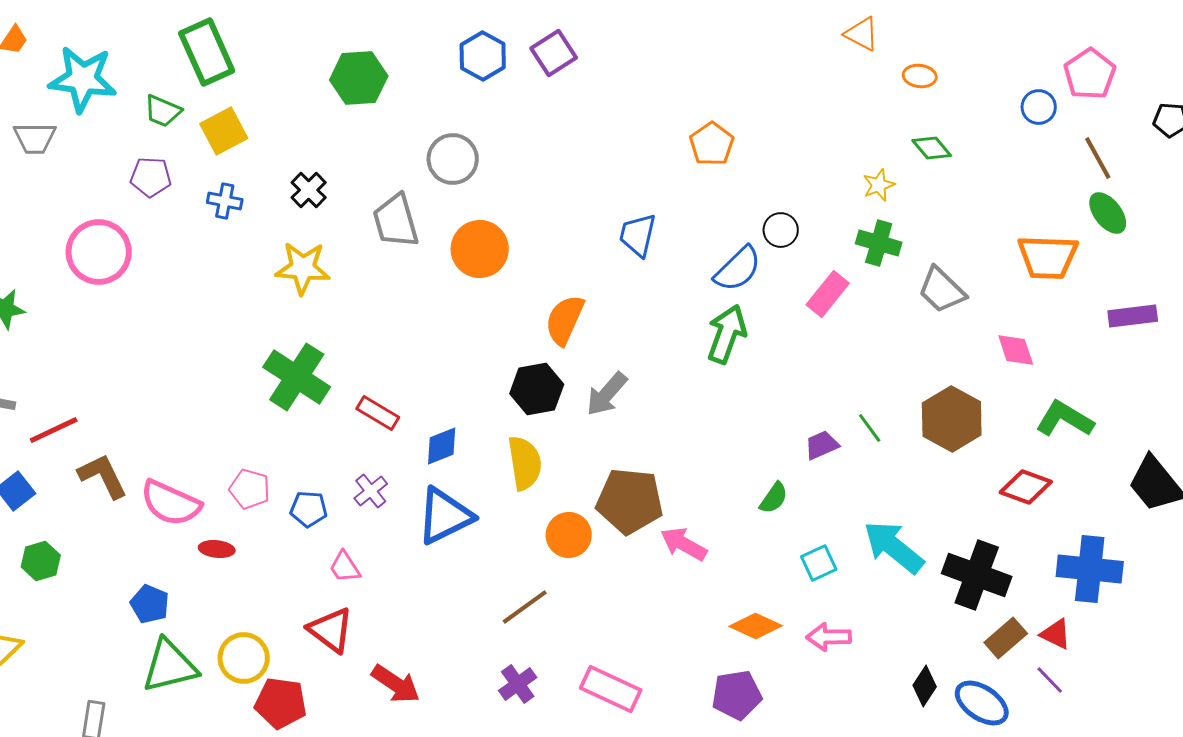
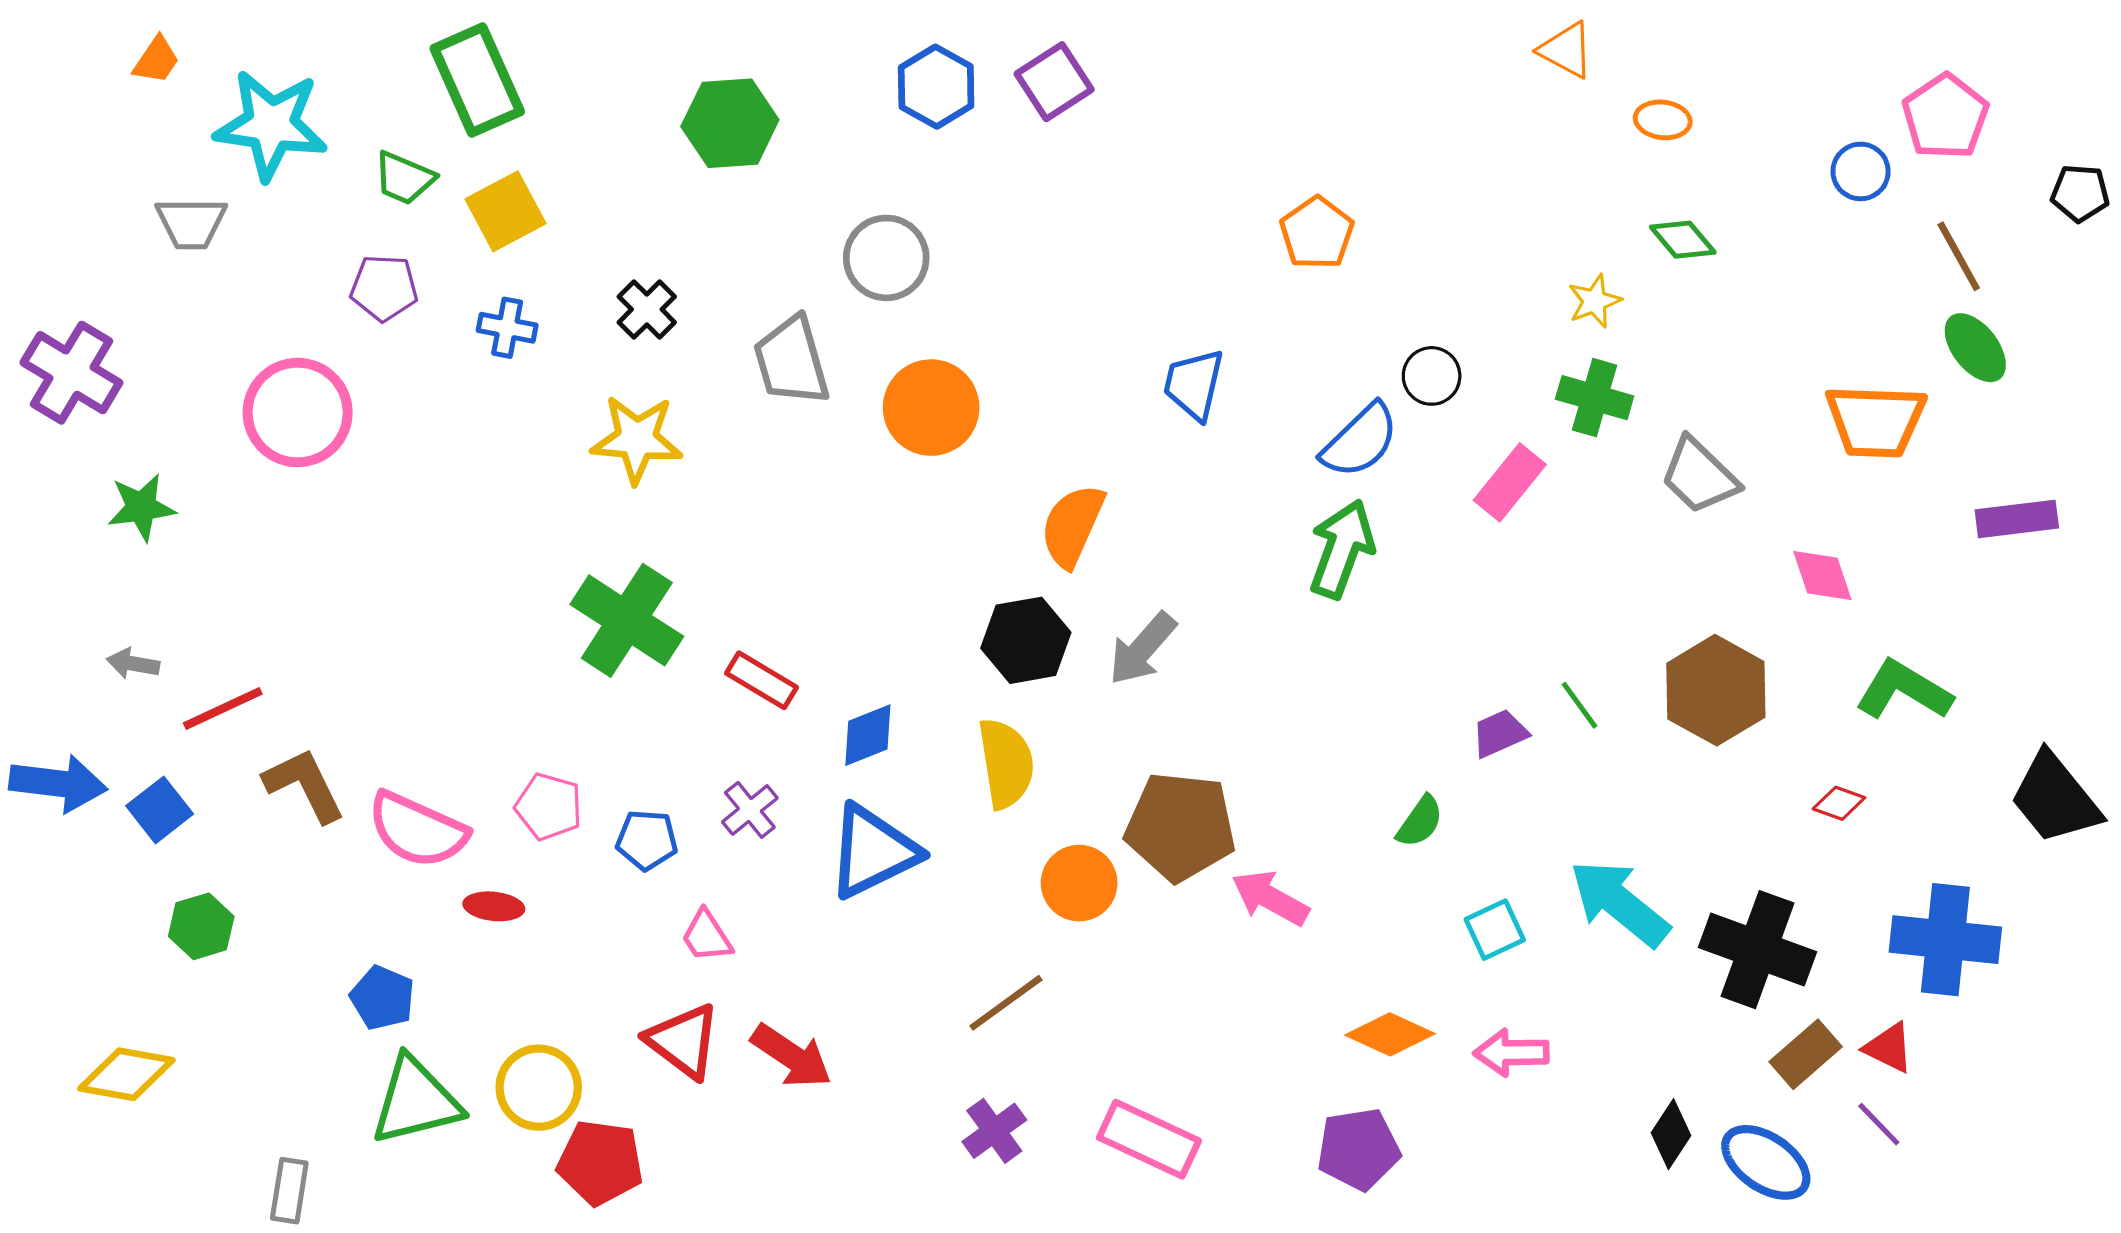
red diamond: (1026, 487) -> (1839, 803), size x0.6
red arrow: (396, 684) -> (791, 1056), moved

